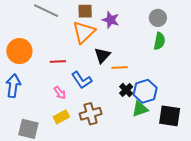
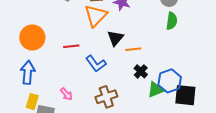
blue hexagon: (145, 91) -> (170, 81), moved
pink arrow: (60, 93) -> (66, 94), moved
yellow rectangle: (61, 117) -> (32, 102), moved, turned -42

